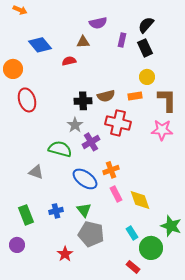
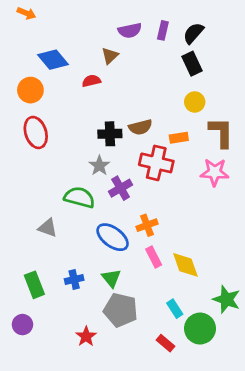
purple rectangle: (122, 40) -> (163, 30), moved
brown triangle: (83, 42) -> (110, 56), turned -40
orange circle: (13, 69) -> (30, 90), moved
orange rectangle: (135, 96) -> (179, 138), moved
red rectangle: (133, 267) -> (166, 343), moved

